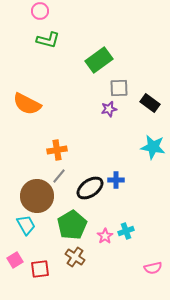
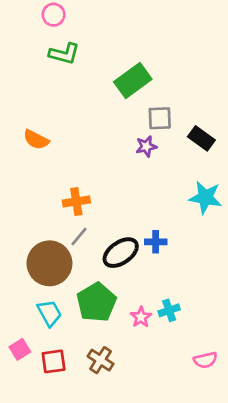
orange semicircle: (27, 104) -> (36, 140), size x0.7
cyan trapezoid: (26, 225) -> (49, 313), moved
brown cross: (75, 257) -> (101, 360), moved

